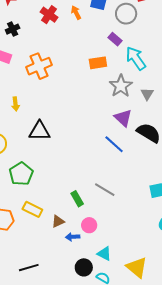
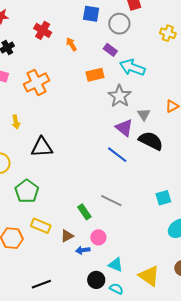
orange arrow: (76, 13) -> (71, 44), moved
cyan arrow: (136, 58) -> (132, 67), turned -30
gray triangle: (147, 94) -> (144, 114), moved

